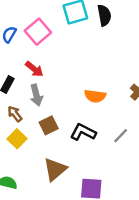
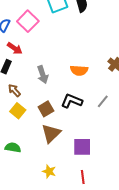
red arrow: (34, 69) -> (15, 48), moved
gray arrow: (36, 95) -> (43, 75), moved
brown square: (49, 125) -> (46, 109), moved

